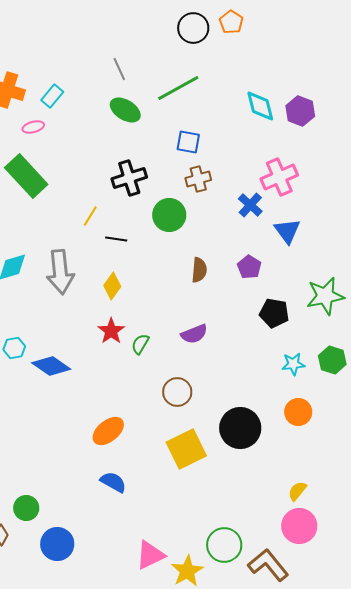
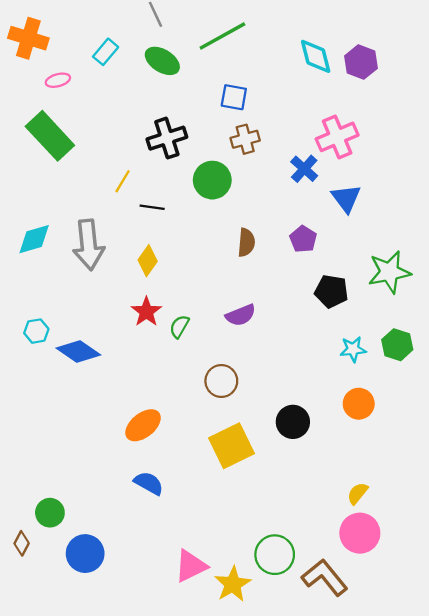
cyan rectangle: (52, 96) -> (106, 52), moved
black circle: (240, 428) -> (293, 422), size x0.7

